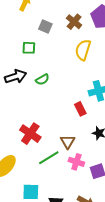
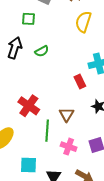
black arrow: (16, 77) -> (15, 48), turned -55
green line: (49, 158) -> (47, 131), turned -55
pink cross: (76, 162) -> (69, 147), moved

